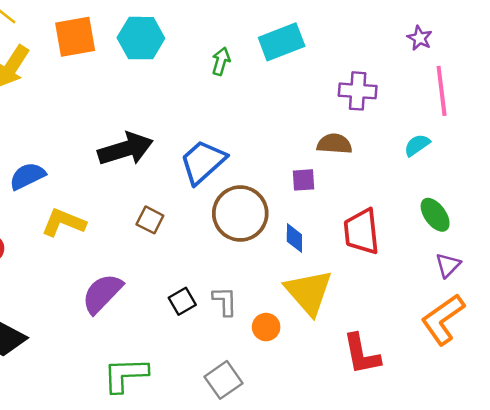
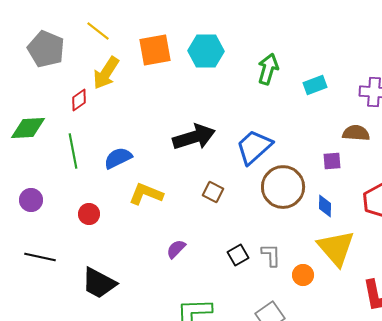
cyan rectangle: (282, 42) -> (315, 85), moved, size x0.7
green arrow: (221, 61) -> (268, 69), size x1.4
purple semicircle: (102, 293) -> (176, 249), size x0.6

